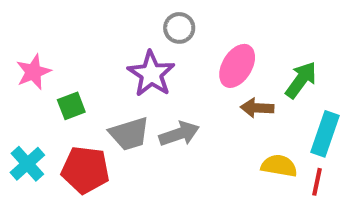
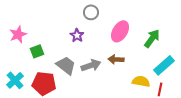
purple star: (151, 74) -> (77, 35), size x0.6
brown arrow: (257, 108) -> (116, 59), moved
gray trapezoid: (129, 134) -> (66, 65), turned -125
cyan rectangle: (325, 134) -> (164, 65), turned 30

